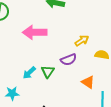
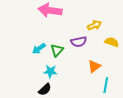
orange triangle: (88, 82) -> (94, 66), turned 40
cyan star: (12, 93) -> (50, 71), moved

